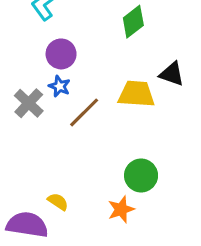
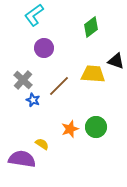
blue star: (59, 86) -> (33, 100), moved
orange star: (121, 209) -> (70, 129), moved

